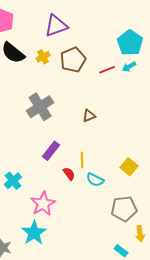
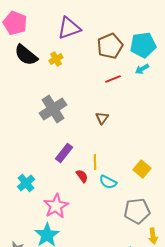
cyan pentagon: (130, 43) -> (143, 45), turned 30
brown pentagon: (73, 60) -> (110, 46), moved
red line: (107, 70) -> (113, 79), moved
brown triangle: (89, 116) -> (102, 118), turned -32

